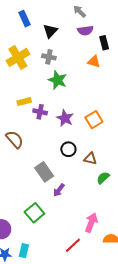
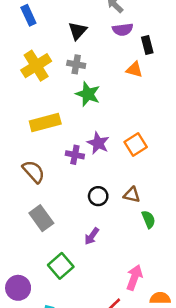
blue rectangle: (25, 19) -> (28, 15), moved
yellow rectangle: (24, 102) -> (45, 122), size x1.6
purple cross: (40, 112) -> (75, 155), moved
black circle: (68, 149) -> (98, 196), moved
gray rectangle: (44, 172) -> (41, 218), moved
green semicircle: (103, 178) -> (149, 219), turned 112

